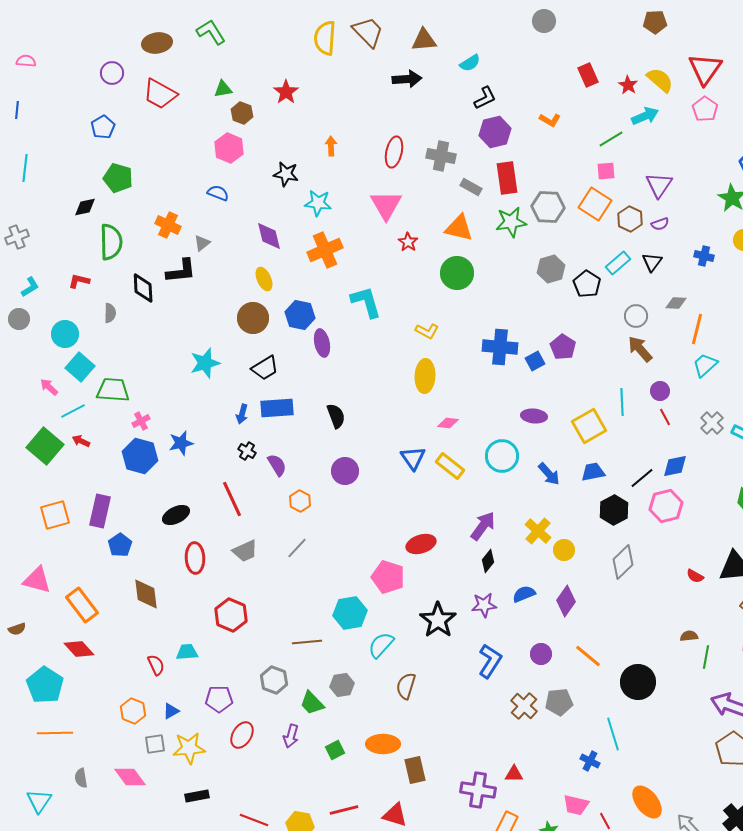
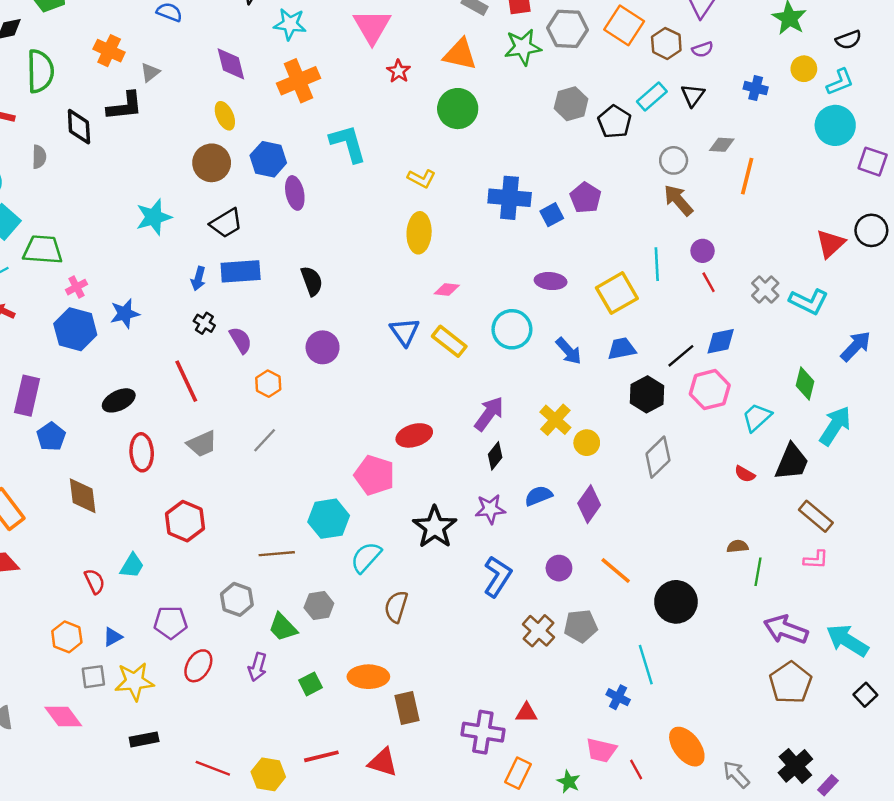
cyan trapezoid: (705, 365) -> (757, 417), moved
cyan trapezoid: (187, 652) -> (132, 566), turned 125

